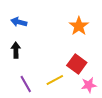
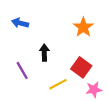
black arrow: (16, 50) -> (44, 53), moved
purple line: (26, 84) -> (22, 70), moved

